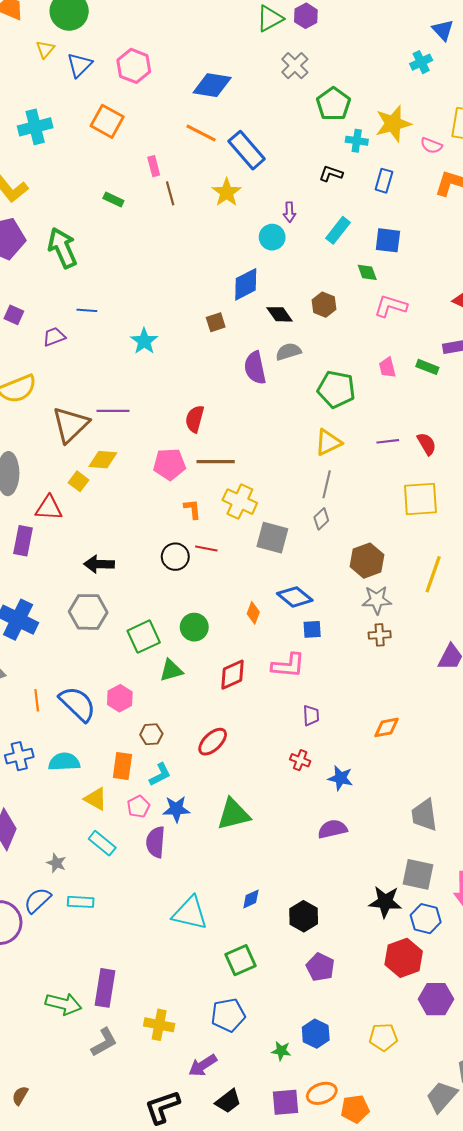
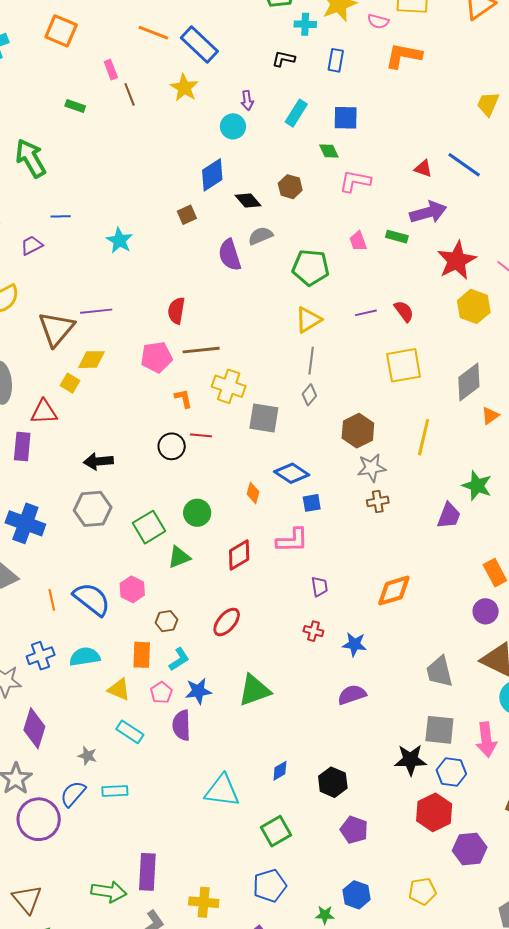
orange diamond: (386, 727) -> (394, 591), size x1.4

